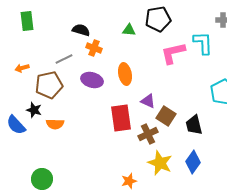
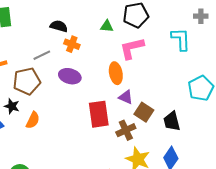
pink L-shape: (173, 53) -> (132, 48), moved
orange ellipse: (125, 74) -> (116, 73), moved
orange semicircle: (55, 124) -> (33, 120), turned -66

